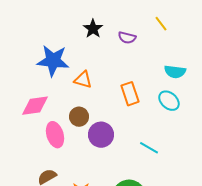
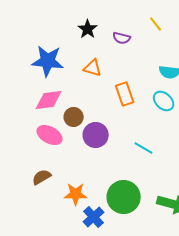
orange triangle: (83, 80) -> (93, 68), moved
pink diamond: (35, 106) -> (49, 100), moved
pink ellipse: (55, 135) -> (50, 135), turned -45

